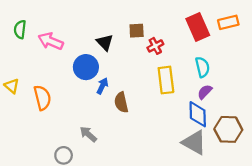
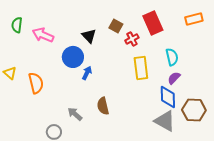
red rectangle: (198, 27) -> (153, 23), moved
brown square: (137, 31) -> (116, 26), turned 32
brown semicircle: (121, 102) -> (103, 106), moved

